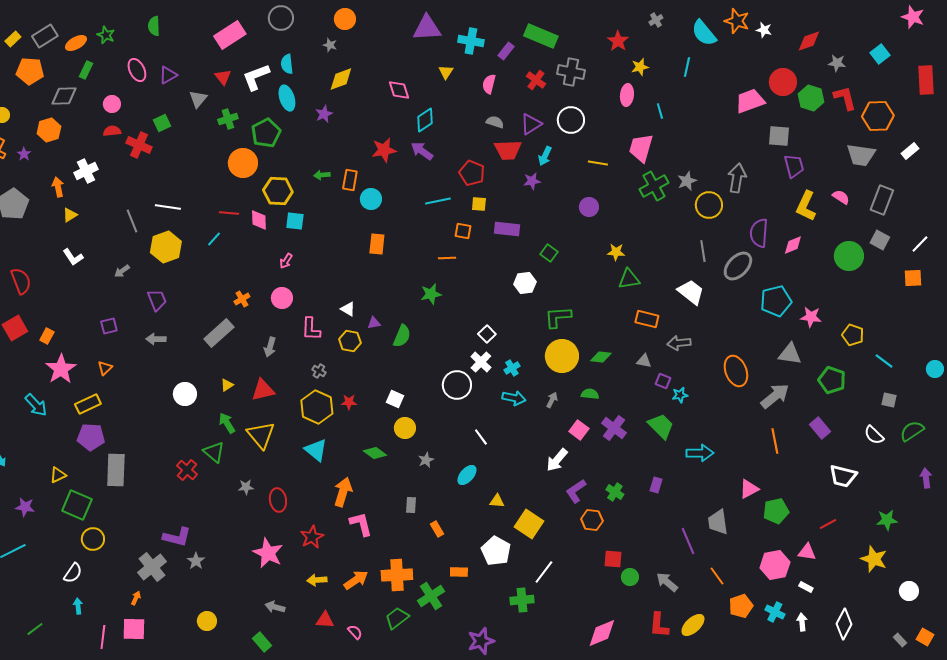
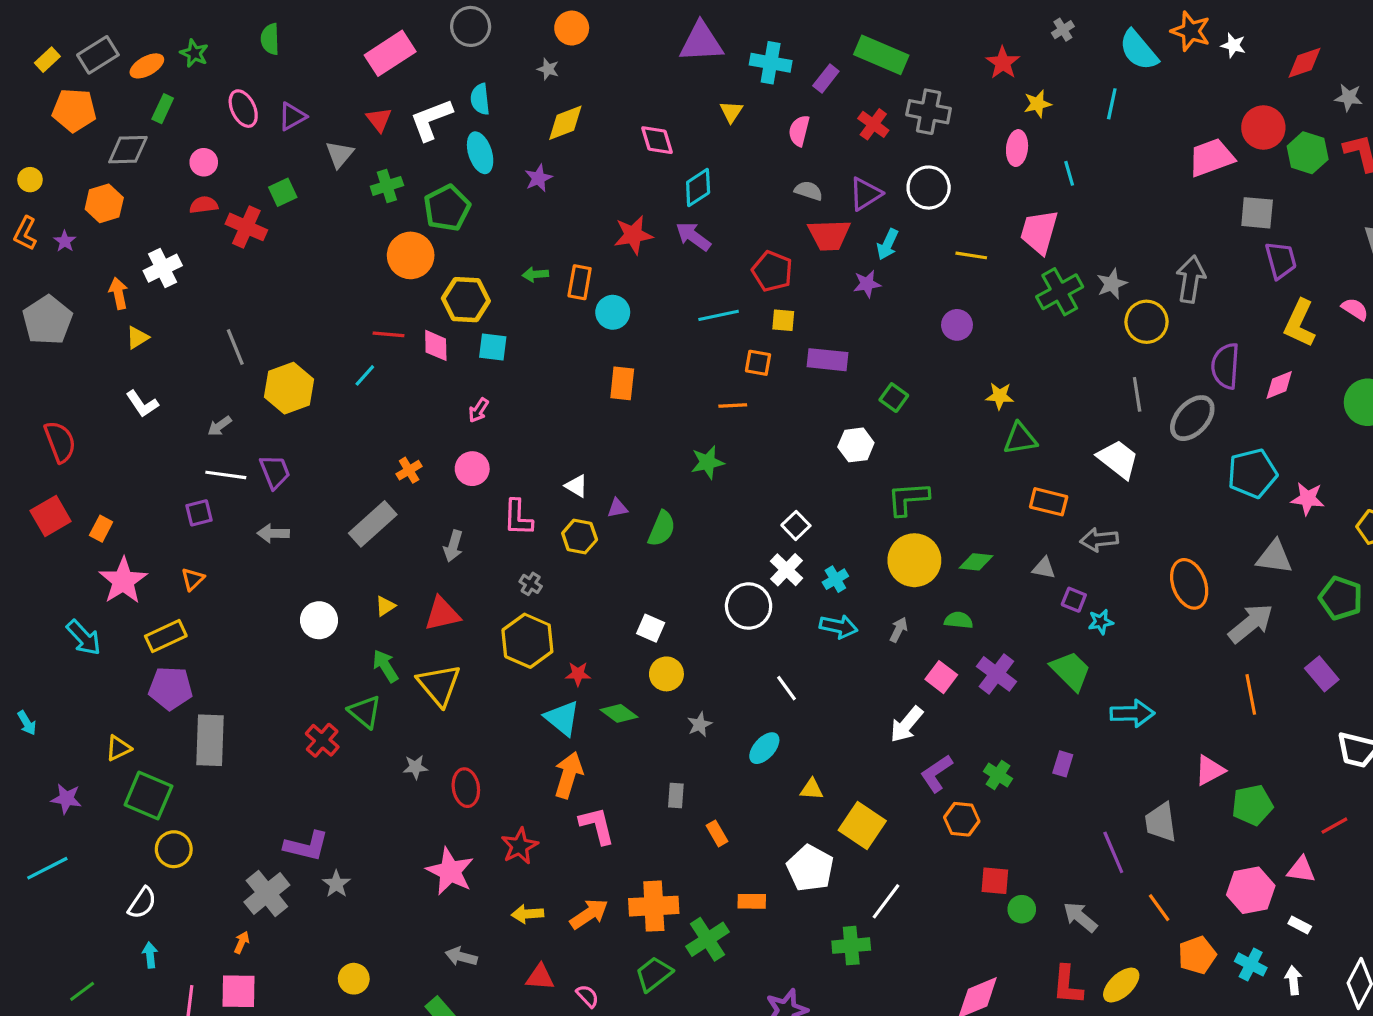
white line: (168, 207) -> (226, 475), moved
red star: (349, 402) -> (578, 674), moved
cyan triangle: (316, 450) -> (562, 718), moved

